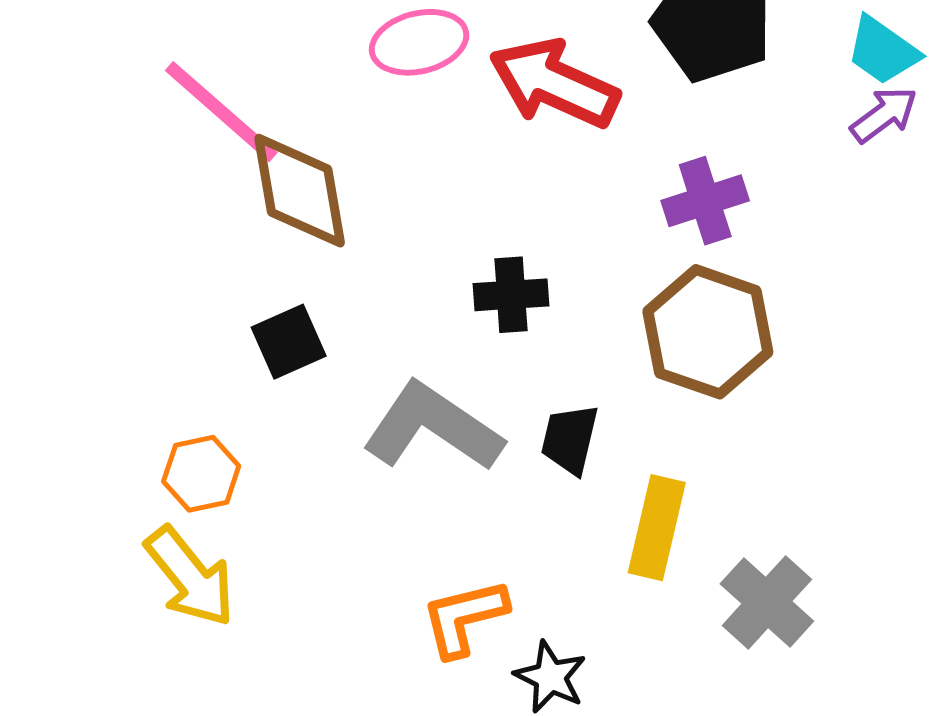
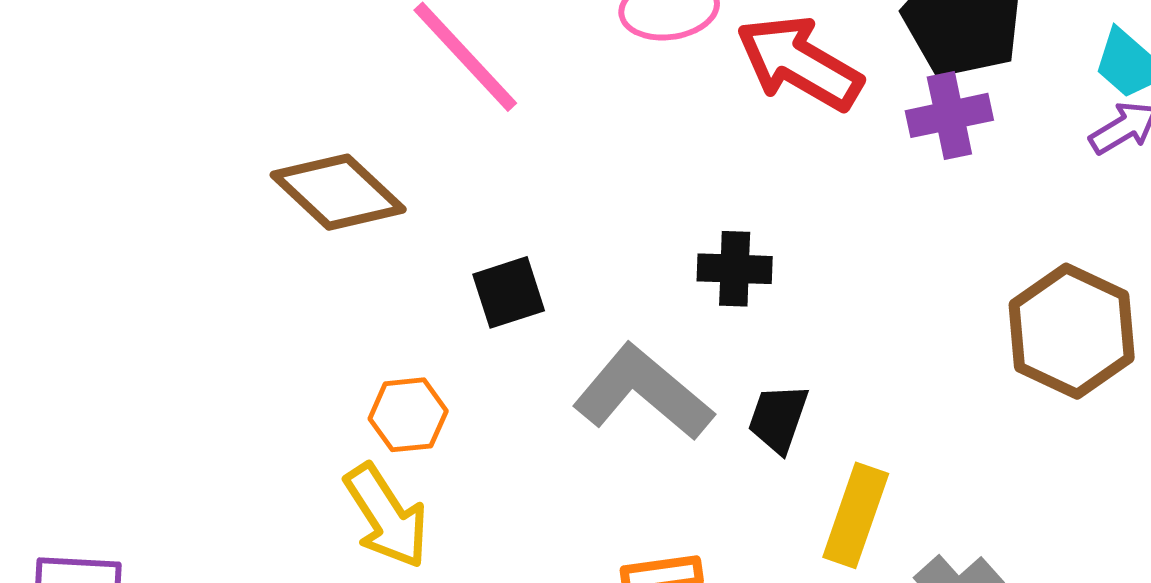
brown diamond: (300, 191) -> (338, 192), moved, turned -43
purple cross: (705, 201) -> (949, 115), moved
brown hexagon: (708, 332) -> (1072, 331), moved

